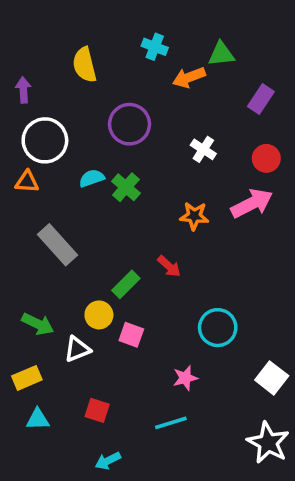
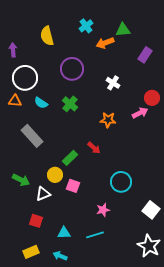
cyan cross: (155, 47) -> (86, 26), turned 32
red circle: (266, 158) -> (152, 98), moved
cyan semicircle: (92, 178) -> (41, 103), moved, turned -128
pink arrow: (252, 203) -> (140, 113), size x0.7
yellow rectangle: (27, 378) -> (31, 252), moved
red square: (97, 410) -> (36, 221), moved
cyan triangle: (38, 419) -> (64, 233), moved
cyan arrow: (108, 461) -> (60, 256), turned 48

